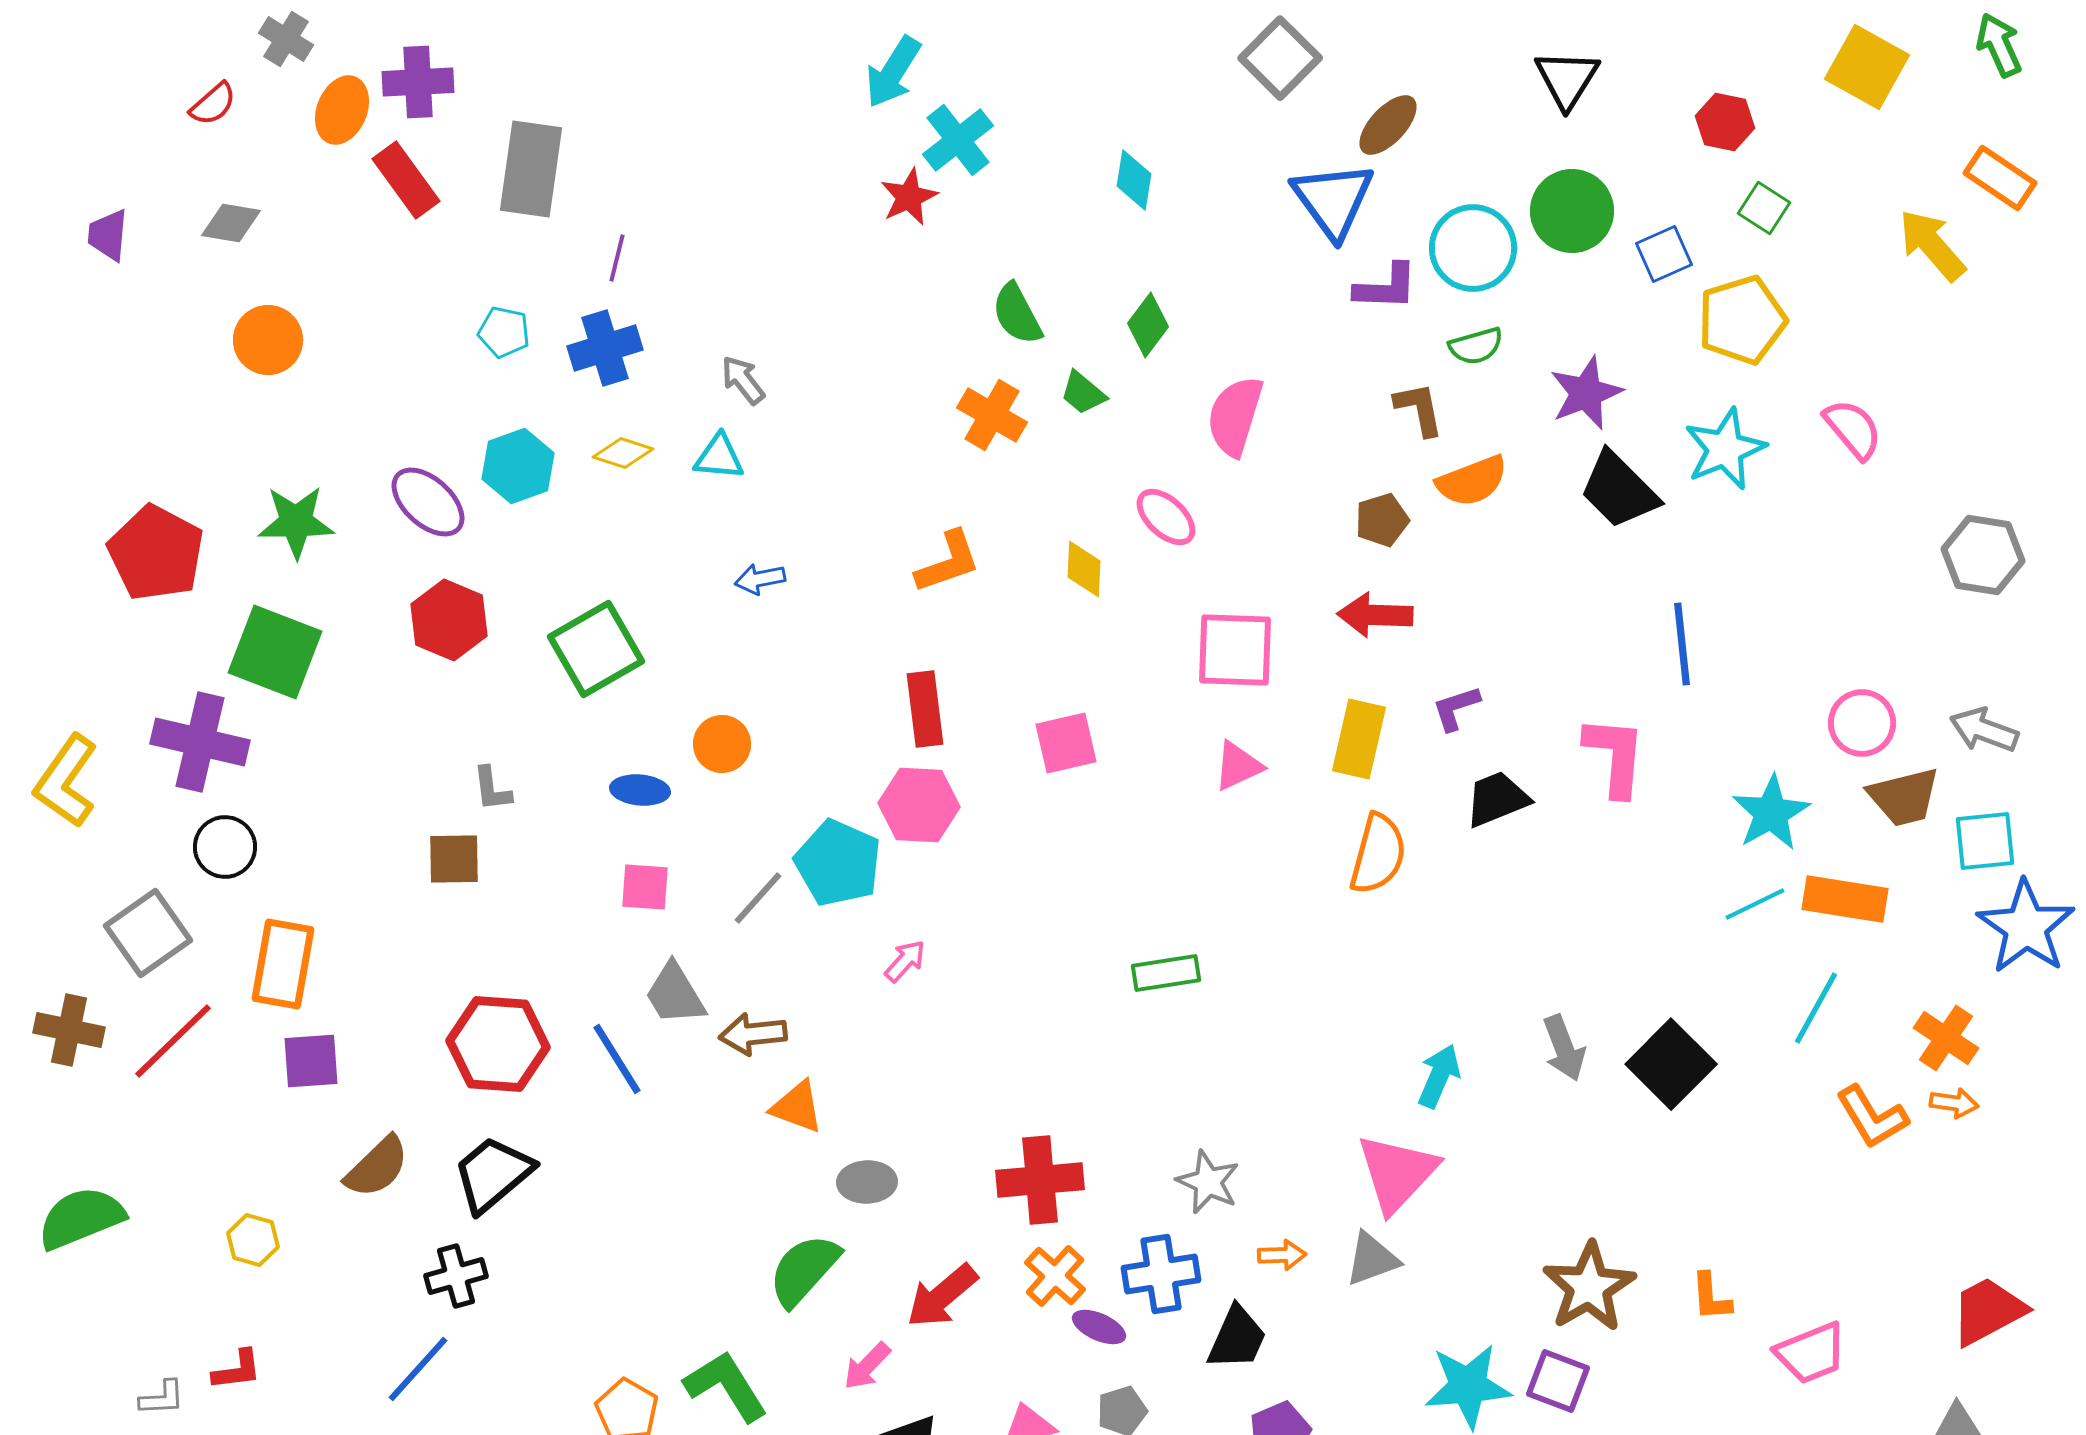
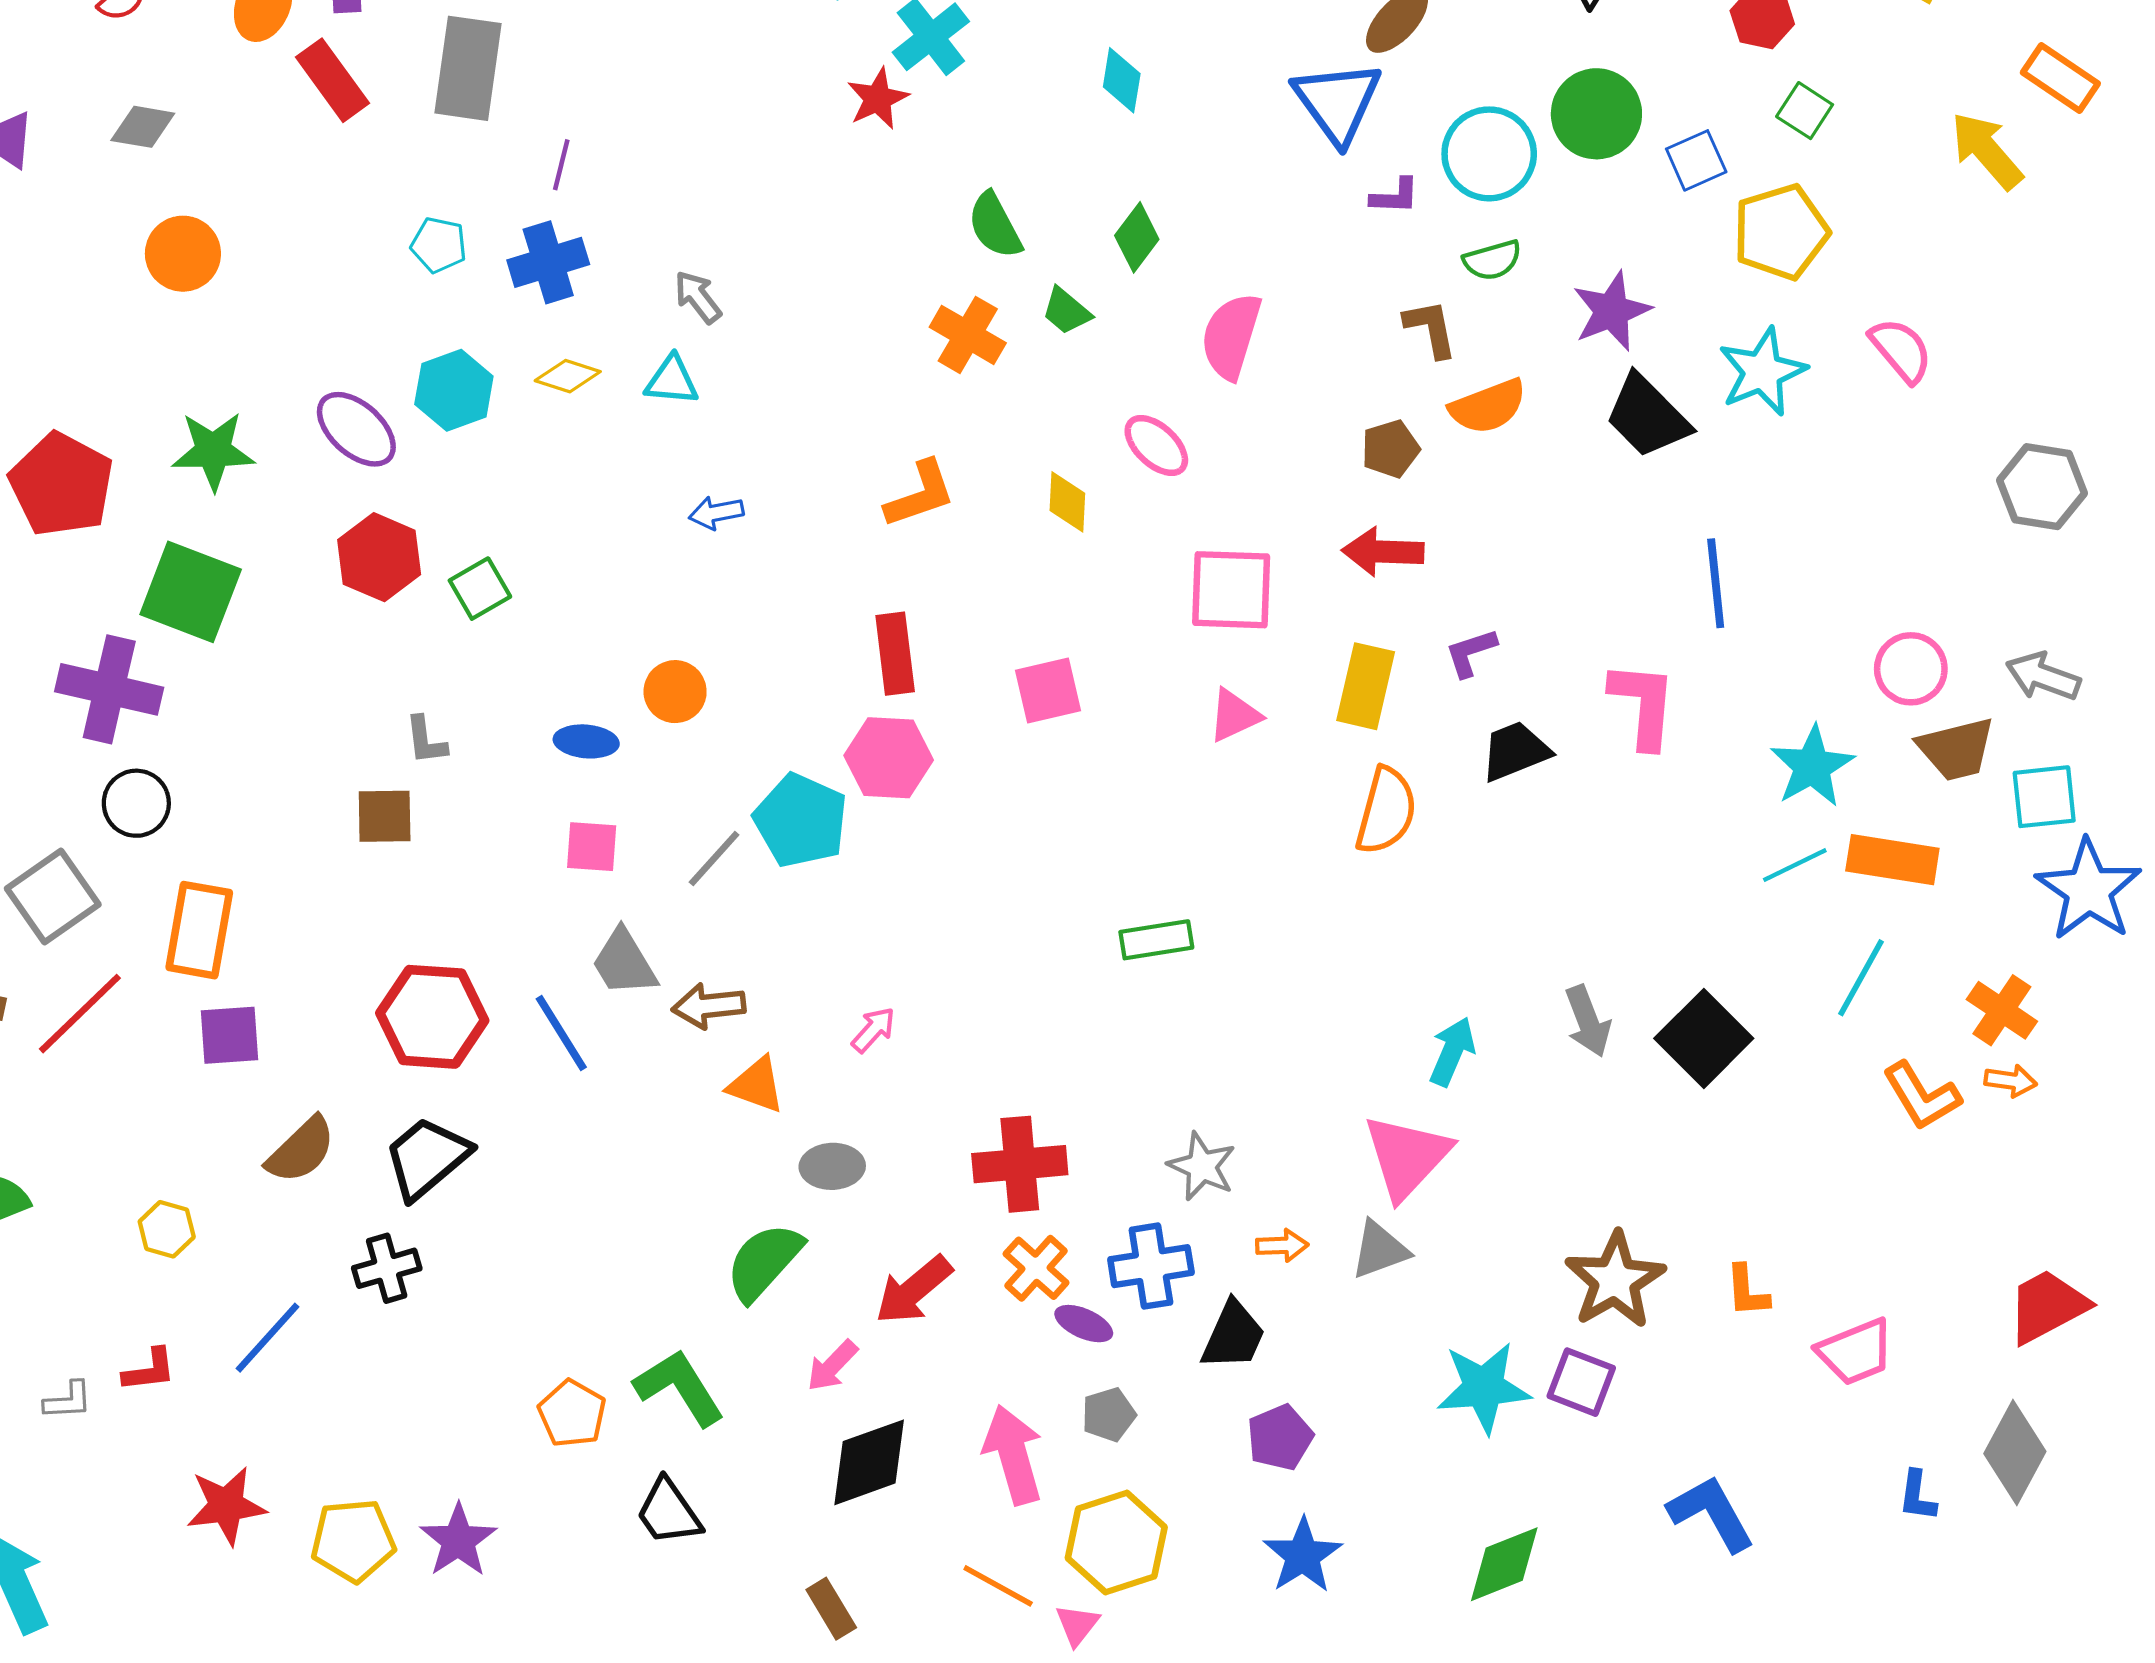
purple L-shape: (1386, 287) -> (1395, 196), size x0.7
green square: (596, 649) -> (480, 589), moved, size x0.6
pink arrow: (905, 961) -> (873, 1030), moved
blue line: (418, 1369) -> (267, 1338), moved

